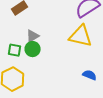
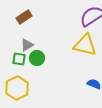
gray triangle: (33, 36) -> (27, 45), moved

